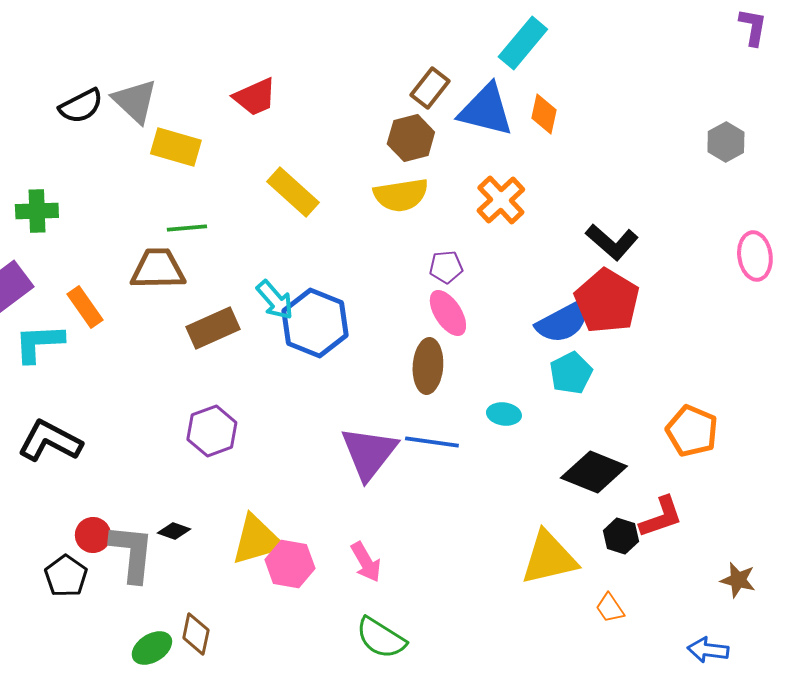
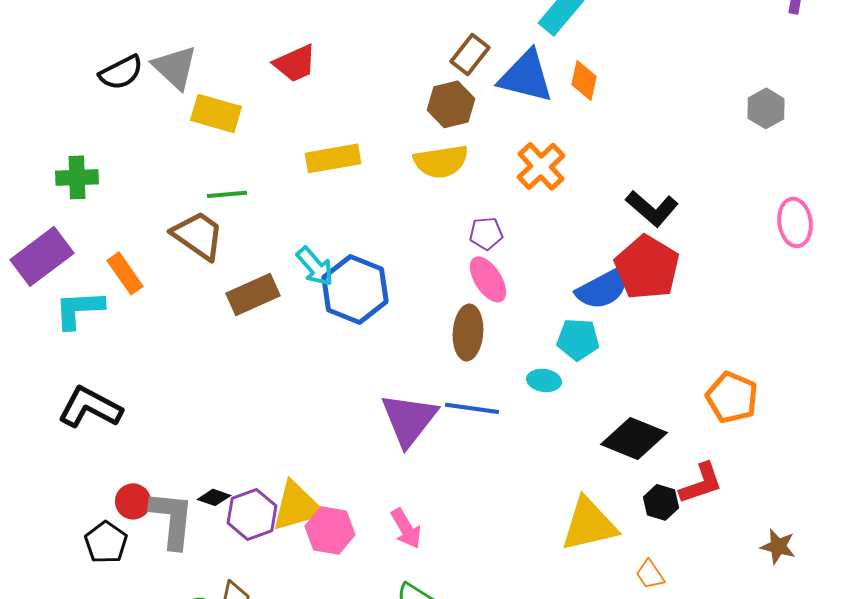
yellow rectangle: (293, 192) -> (333, 158), turned -52
brown trapezoid: (158, 269) -> (198, 235), turned 36
cyan pentagon: (571, 373) -> (578, 339), moved, turned 30
purple hexagon: (212, 431) -> (252, 514), moved

